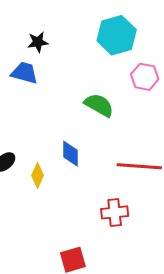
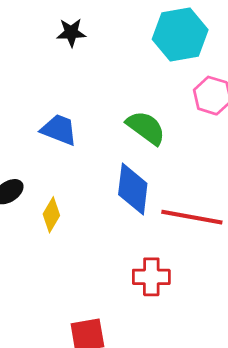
blue trapezoid: (24, 73) -> (59, 130), moved
blue diamond: (71, 154) -> (133, 189), moved, size x1.4

